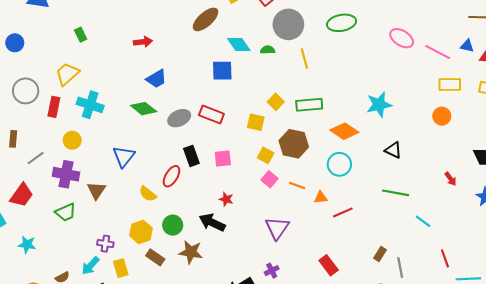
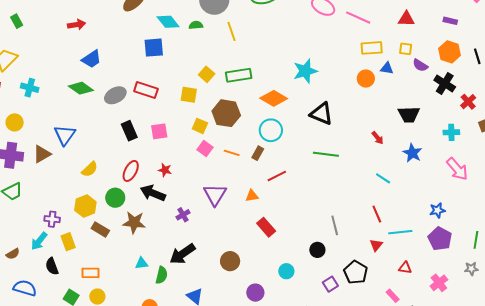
blue triangle: (467, 46) -> (387, 68), moved
cyan cross: (90, 105) -> (30, 88), size x0.7
black triangle: (393, 150) -> (322, 114), size x1.4
red ellipse: (172, 176) -> (131, 171), moved
brown triangle: (96, 190) -> (42, 154), moved, turned 30
yellow semicircle: (148, 194) -> (90, 169), turned -78
orange triangle: (321, 197) -> (252, 196), moved
cyan line: (423, 221) -> (383, 178), moved
brown rectangle: (380, 254) -> (258, 153), moved
purple cross: (272, 271) -> (183, 215), moved

